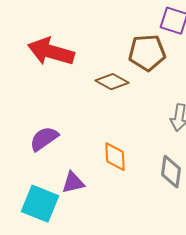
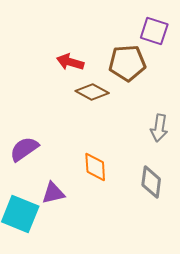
red arrow: (51, 52) -> (70, 62), moved, size x0.6

